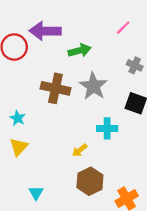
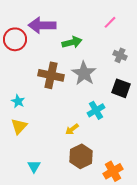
cyan cross: (107, 128) -> (96, 110), turned -30

